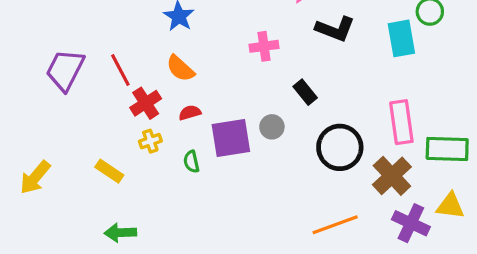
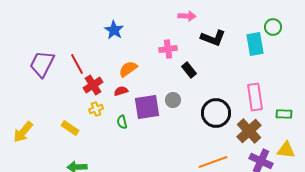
orange semicircle: (180, 68) -> (128, 69), moved, turned 102
black rectangle: (305, 92) -> (189, 70), moved
green rectangle: (447, 149) -> (284, 114), size x0.6

